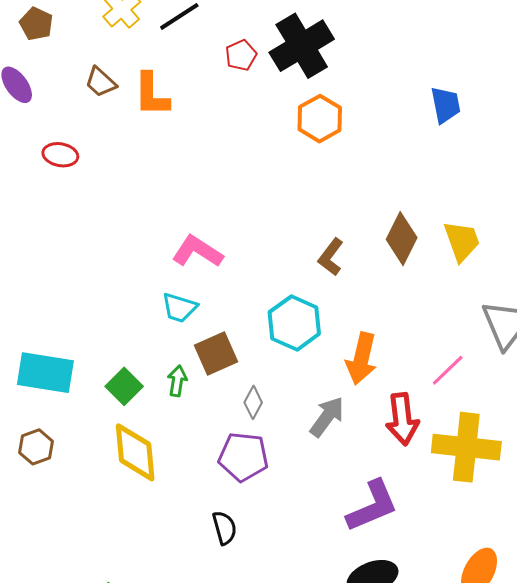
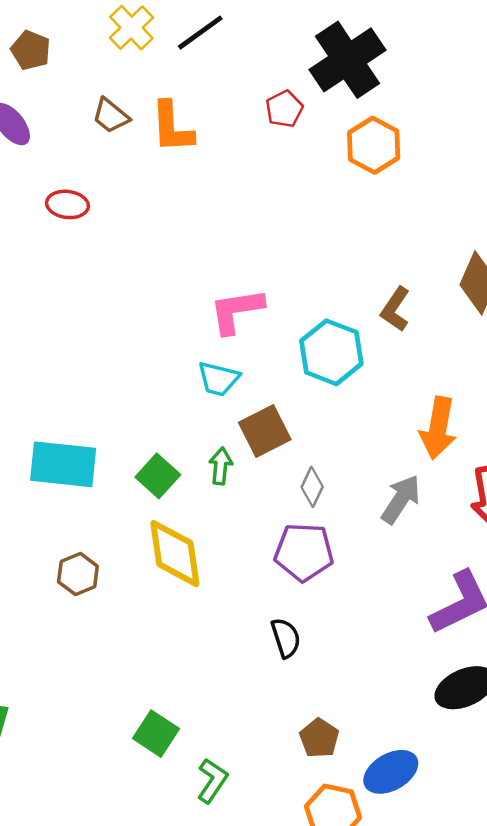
red pentagon: (241, 55) -> (284, 109), moved
pink L-shape: (197, 251) -> (236, 311), turned -39
cyan hexagon: (294, 323) -> (331, 352), moved
brown hexagon: (36, 447) -> (78, 574), moved

